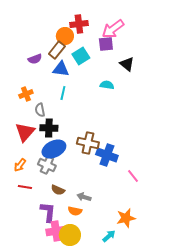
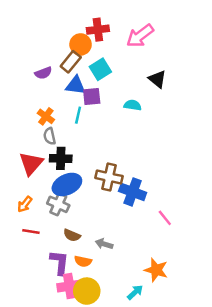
purple square: (106, 44) -> (92, 97), moved
orange cross: (26, 94) -> (46, 116), moved, turned -32
orange semicircle: (75, 211) -> (83, 261), moved
orange star: (126, 218) -> (156, 270), turned 30

